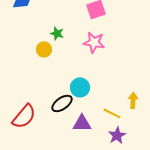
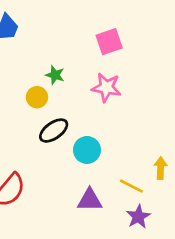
black ellipse: (62, 103) -> (54, 131), moved

